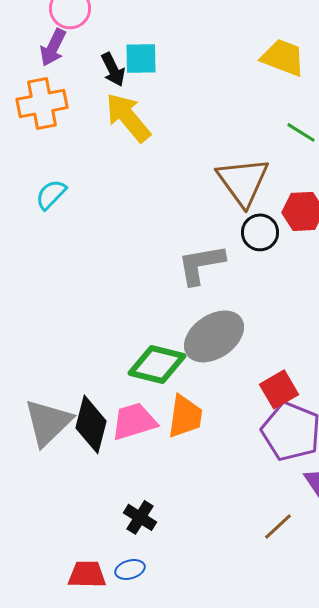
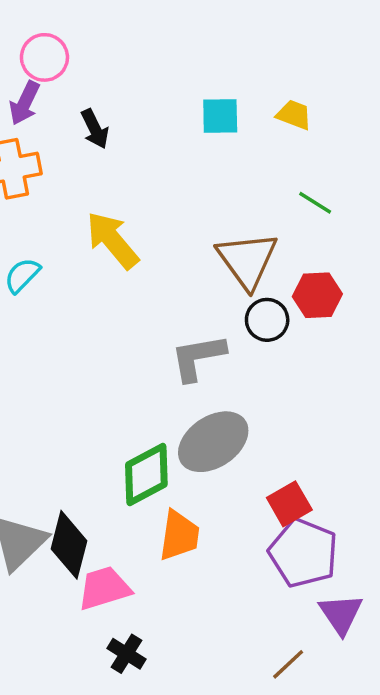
yellow trapezoid: (283, 57) -> (294, 115), size x0.7
cyan square: (141, 58) -> (220, 116), moved
yellow arrow: (128, 117) -> (112, 240), moved
green diamond: (157, 364) -> (146, 475), turned -42
pink trapezoid: (134, 421) -> (104, 588), moved

